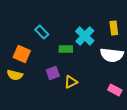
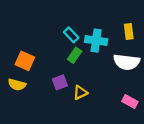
cyan rectangle: (42, 32) -> (71, 35), moved
cyan cross: (85, 36) -> (96, 41), turned -36
green rectangle: (66, 49) -> (75, 55), turned -56

